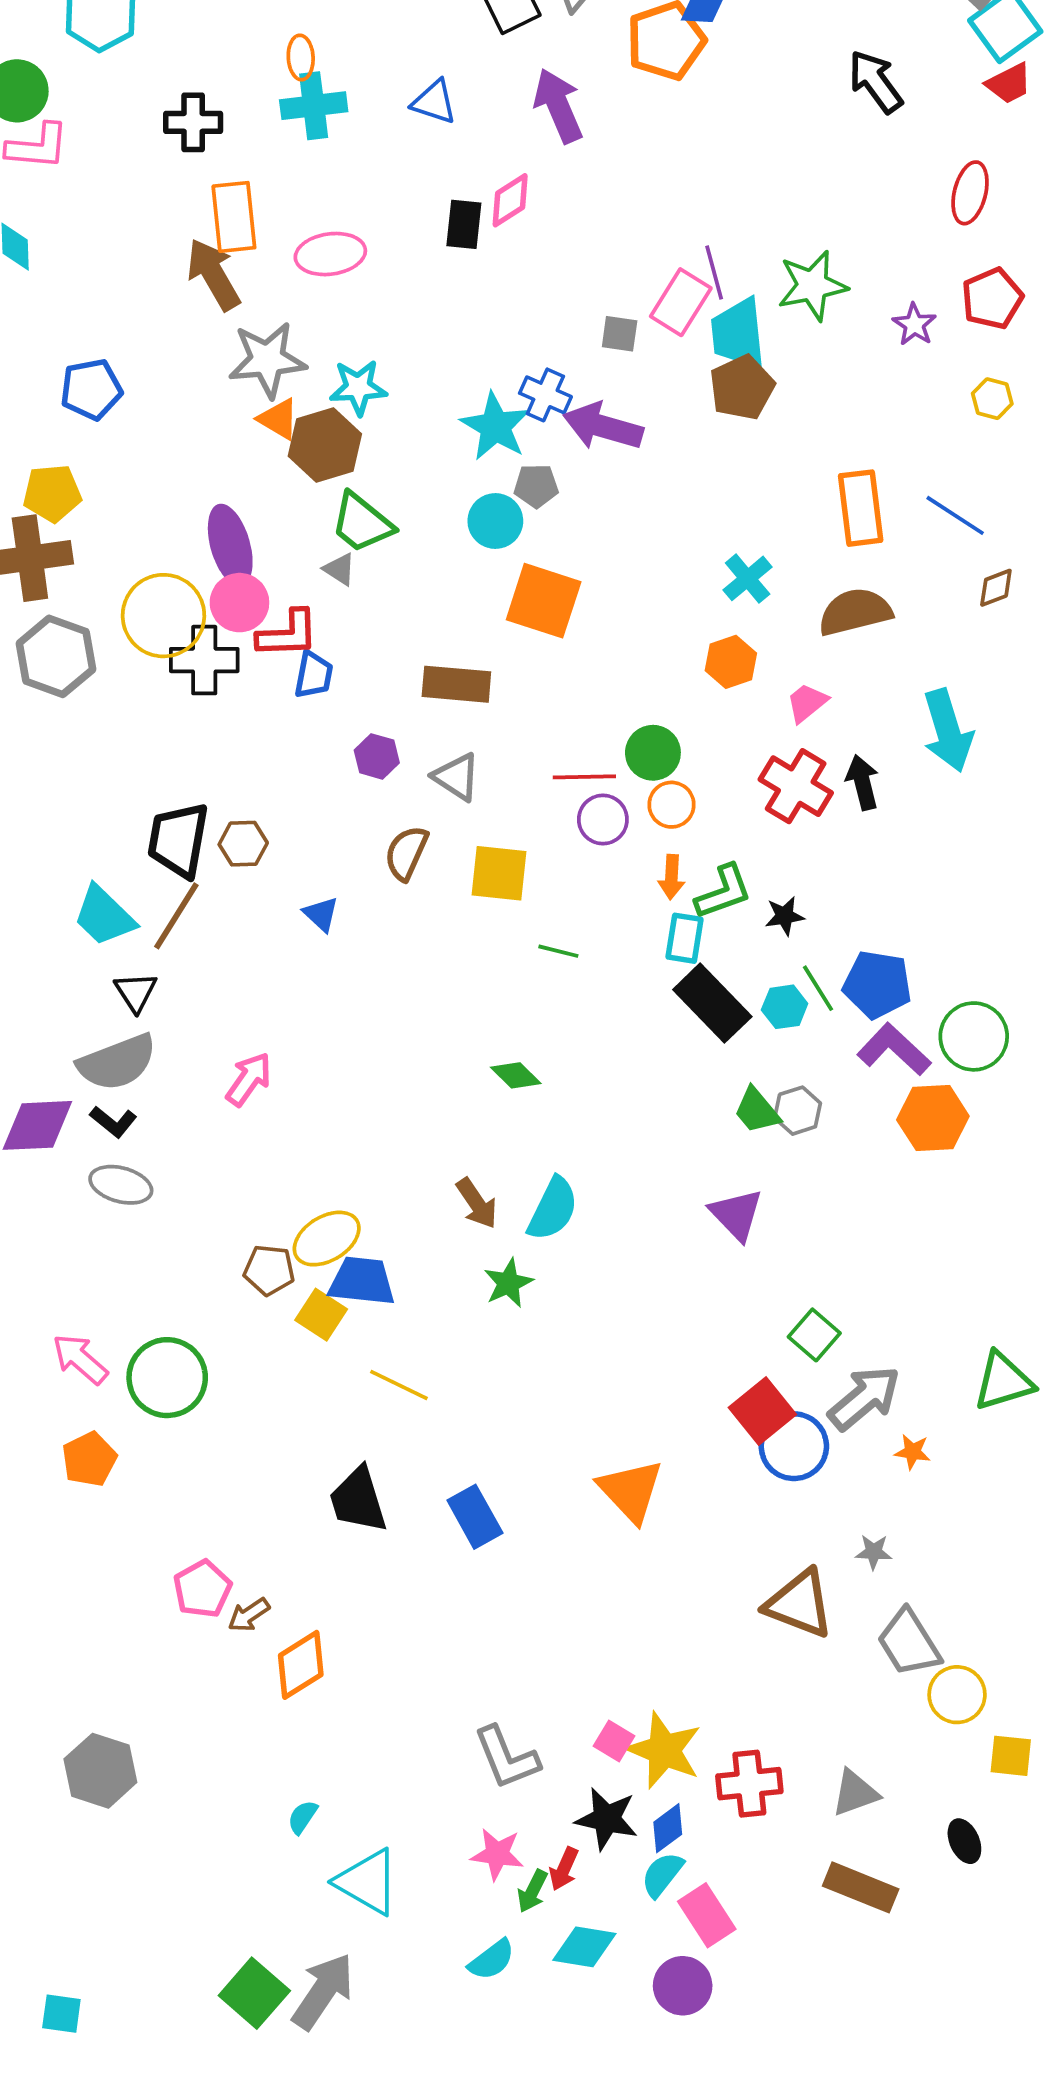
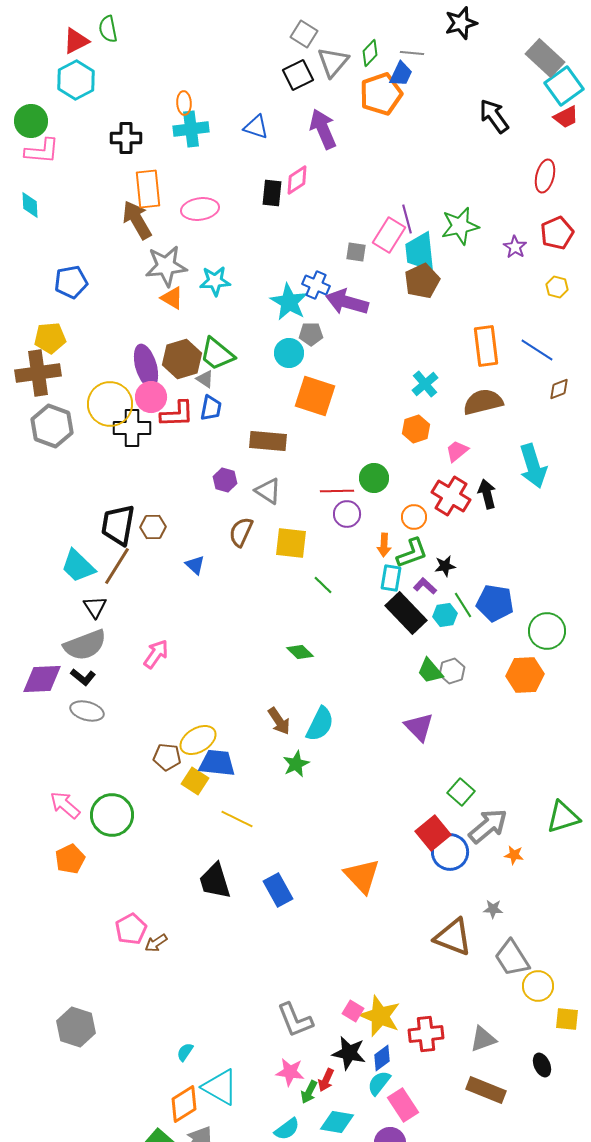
brown hexagon: (325, 445) -> (182, 359), moved
blue trapezoid: (314, 675) -> (211, 408), moved
orange circle: (671, 805) -> (414, 517), moved
green line: (558, 951) -> (323, 585), turned 30
purple L-shape: (894, 1049) -> (425, 586), moved, size x0.6
orange diamond: (301, 1665) -> (184, 1104), moved

